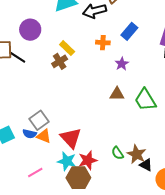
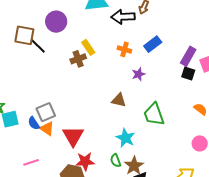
brown triangle: (117, 94) -> (119, 100), moved
blue semicircle: (30, 134) -> (34, 123), turned 32
cyan star: (67, 161) -> (126, 138), moved

